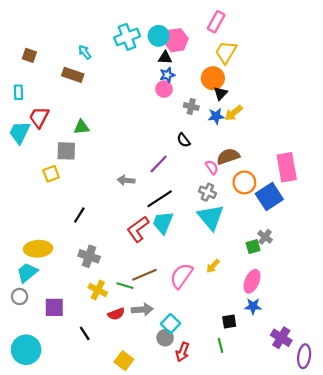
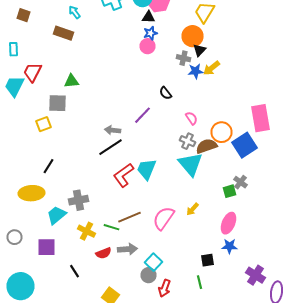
gray cross: (191, 106) -> (184, 58), moved
brown semicircle: (228, 156) -> (206, 146), moved
black line: (160, 199) -> (110, 147), moved
black line: (79, 215) -> (48, 166), moved
gray cross: (89, 256) -> (78, 200), turned -30
cyan trapezoid: (27, 273) -> (56, 215), moved

